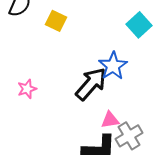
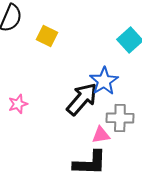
gray cross: (129, 136) -> (120, 118), moved, turned 32

